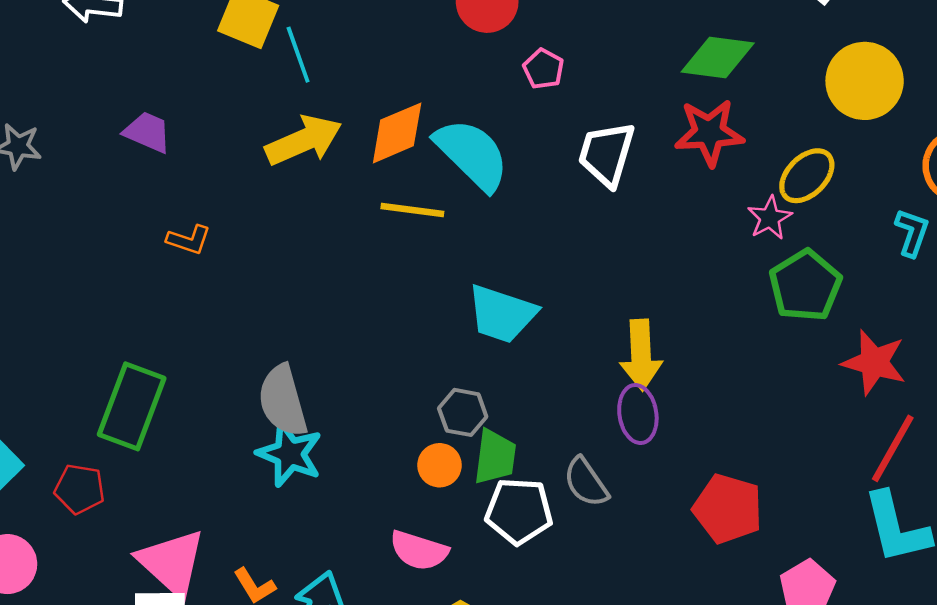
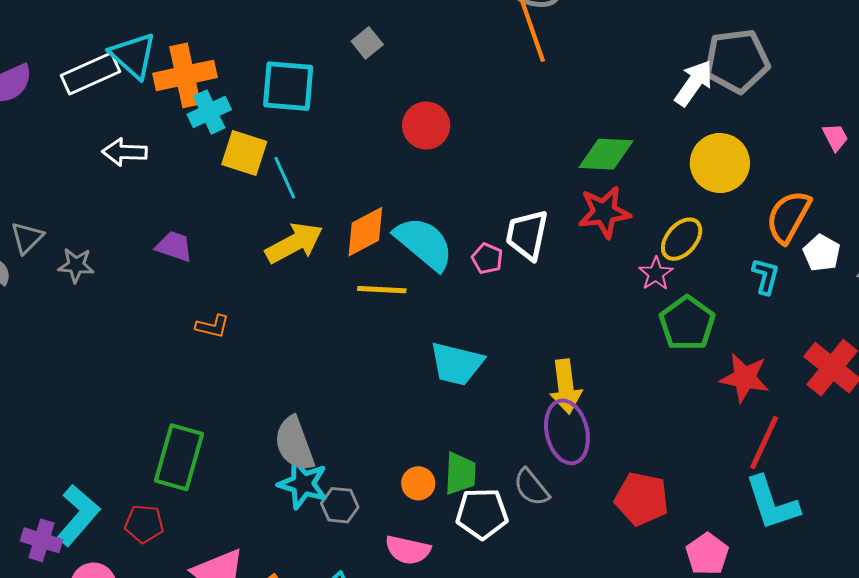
pink pentagon: (543, 69) -> (487, 258), moved
gray hexagon: (463, 412) -> (340, 505), moved
purple ellipse: (638, 414) -> (567, 432), size x1.4

